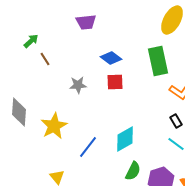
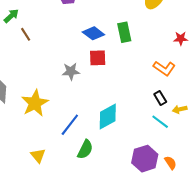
green rectangle: (158, 61) -> (124, 32), moved, size x0.7
gray star: (78, 85) -> (71, 71), moved
green semicircle: (133, 171) -> (85, 149), moved

